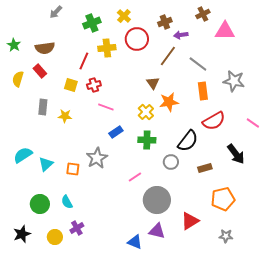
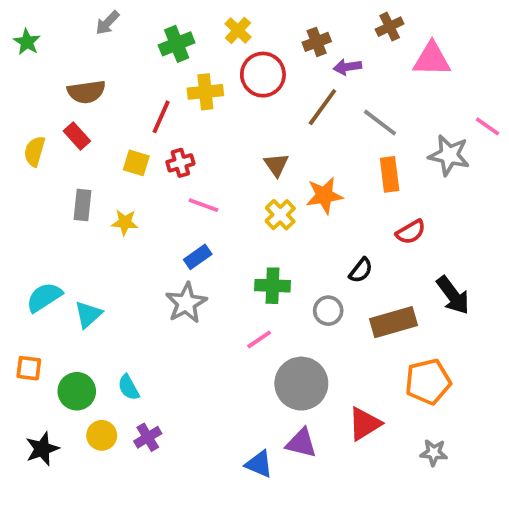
green star: (14, 45) -> (27, 42), moved
brown triangle: (153, 83) -> (276, 165), moved
red semicircle: (214, 121) -> (411, 232), size x0.7
pink line: (253, 123) -> (487, 126), moved
blue rectangle: (116, 132) -> (198, 257), moved
green cross: (147, 140) -> (273, 286), moved
black semicircle: (188, 141) -> (361, 270), size x0.6
brown rectangle: (205, 168) -> (393, 322), size x1.6
orange square: (73, 169) -> (29, 368), moved
yellow circle: (55, 237) -> (102, 435), moved

